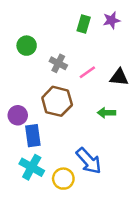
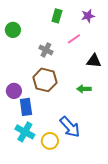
green rectangle: (84, 24) -> (57, 16), moved
green circle: (27, 46) -> (13, 30), moved
pink line: (87, 72) -> (74, 39), moved

